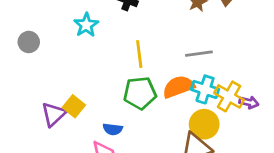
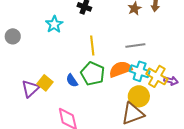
green pentagon: (140, 93) -> (93, 74), turned 30
blue semicircle: (113, 129) -> (72, 81), moved, turned 48

